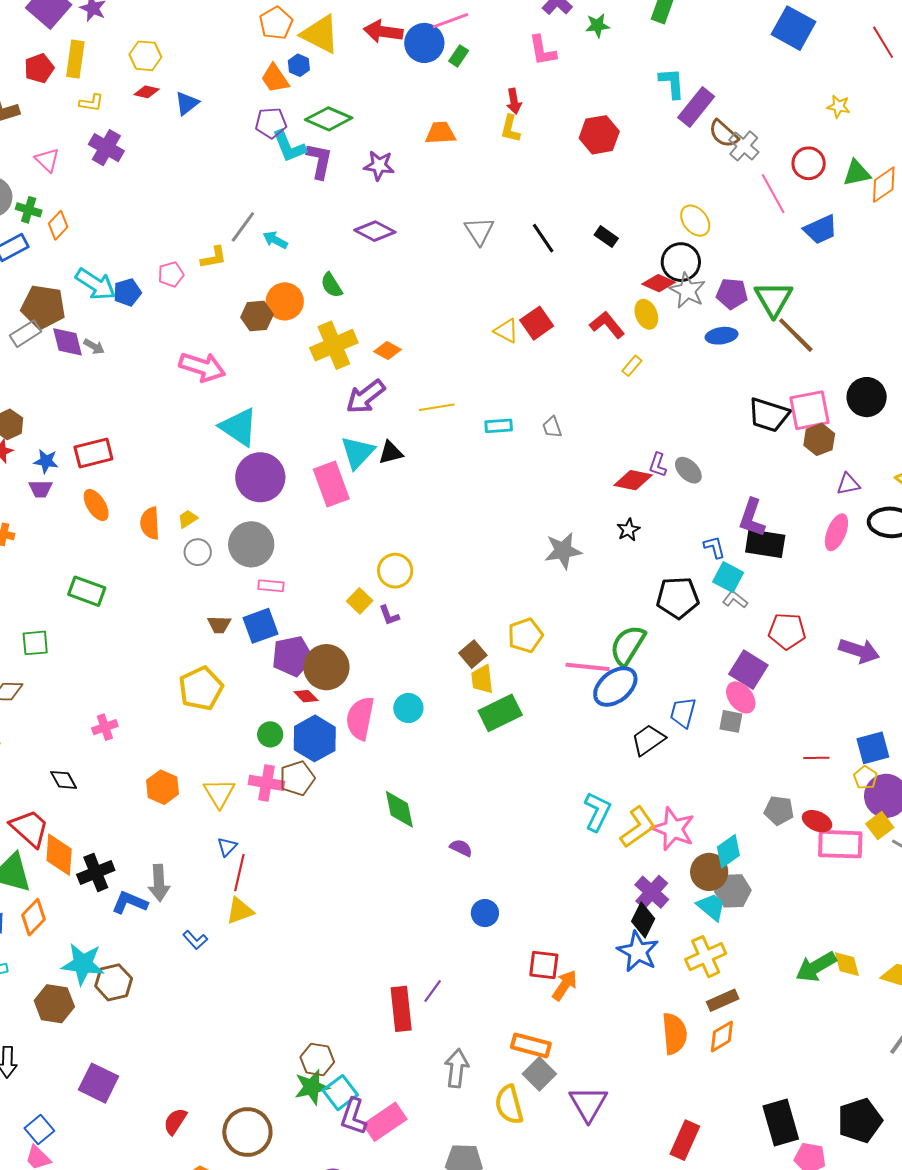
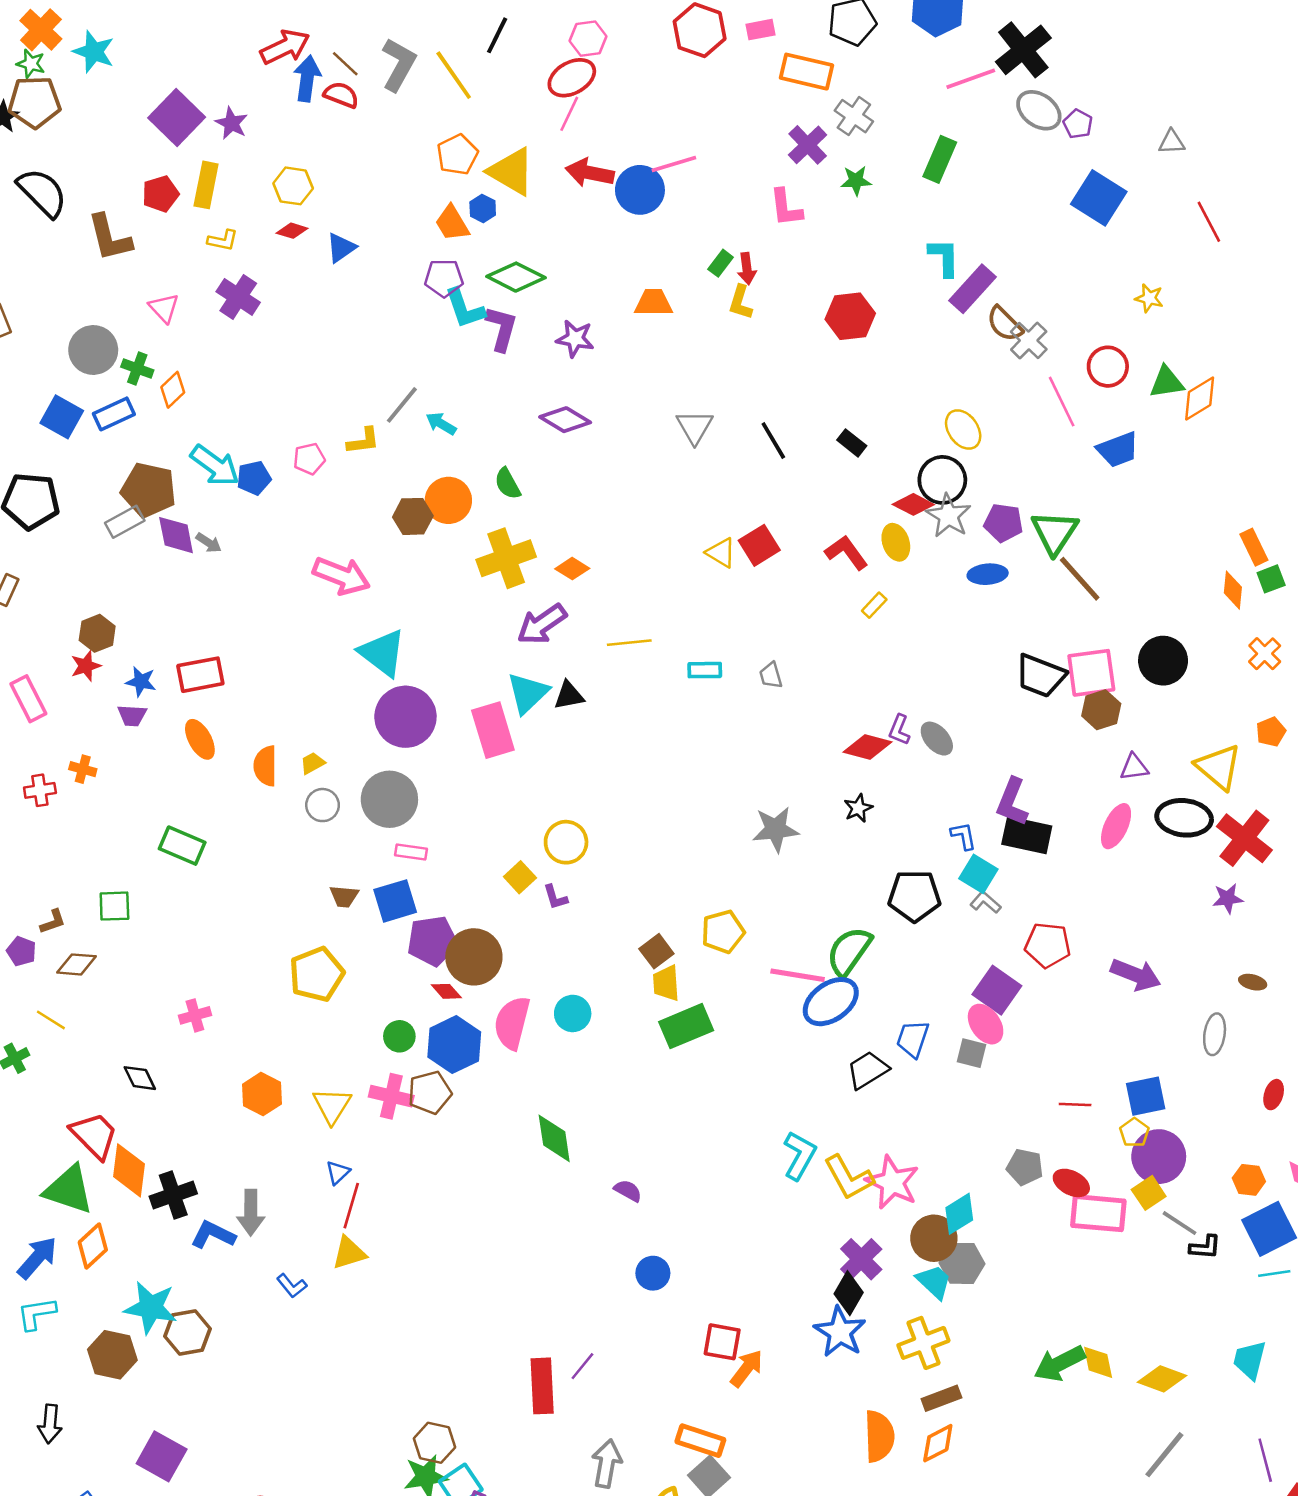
green rectangle: (459, 56) -> (721, 263), moved
yellow L-shape: (638, 827) -> (849, 1178), turned 93

